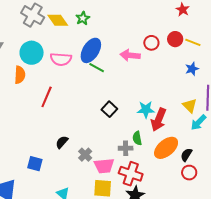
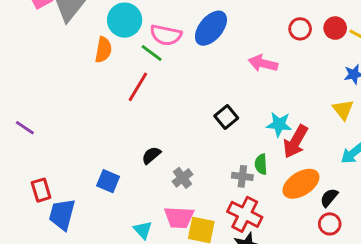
pink arrow: (130, 55) -> (263, 63), moved
green line: (97, 68) -> (152, 53), moved
yellow triangle: (190, 106) -> (343, 110), moved
pink trapezoid: (104, 166) -> (179, 217), moved

